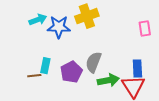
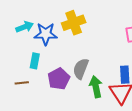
cyan rectangle: (45, 66) -> (35, 61), moved
green arrow: (108, 80) -> (96, 87), turned -90

